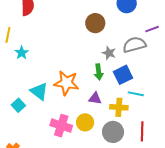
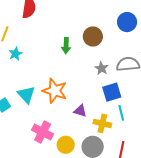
green arrow: (99, 72) -> (66, 46), moved
cyan line: (136, 94) -> (121, 113), turned 56
yellow circle: (85, 122) -> (66, 145), moved

